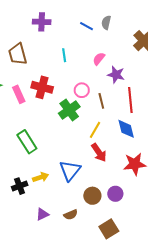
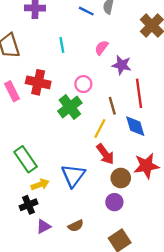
brown line: (101, 101) -> (112, 106), moved
green rectangle: (27, 142) -> (26, 159), moved
black cross: (20, 186) -> (29, 205), moved
purple circle: (115, 194) -> (114, 202), moved
brown circle: (92, 196) -> (121, 178), moved

